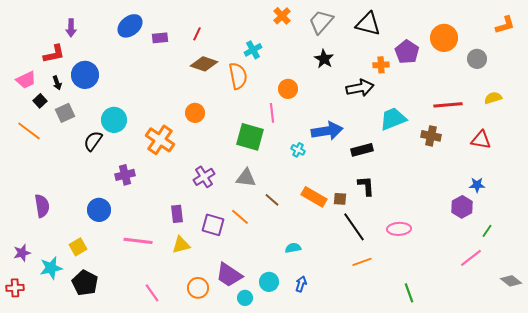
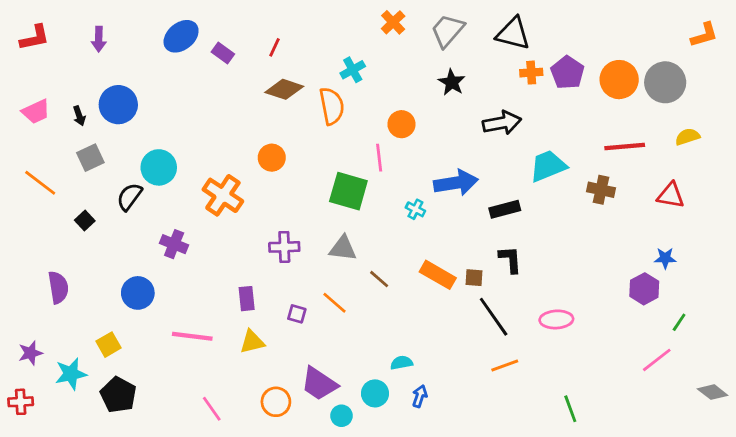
purple rectangle: (160, 38) -> (223, 53), turned 42
orange circle: (444, 38) -> (619, 80), moved
red L-shape: (54, 54) -> (35, 38), moved
gray circle: (477, 59) -> (665, 82), size x1.5
orange cross: (381, 65) -> (531, 73), moved
black square: (40, 101) -> (85, 220), moved
purple cross: (125, 175) -> (174, 244), turned 36
purple cross: (204, 177) -> (284, 247), turned 30
purple square: (213, 225) -> (297, 314), size x0.6
cyan semicircle: (293, 248) -> (401, 363), moved

